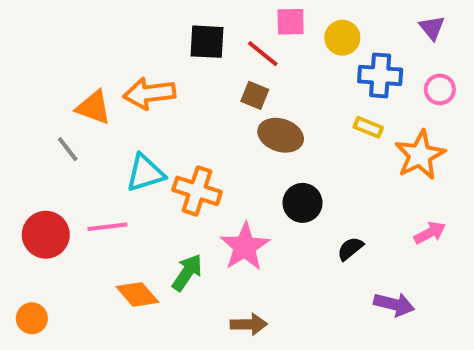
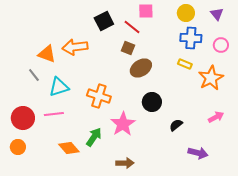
yellow circle: (342, 38) -> (186, 13), moved
black square: (207, 42) -> (104, 21), turned -30
brown ellipse: (281, 135) -> (141, 68), turned -50
cyan triangle: (145, 173) -> (59, 87), moved
orange circle: (32, 318) -> (18, 147), moved

